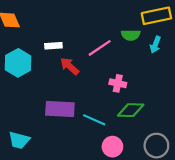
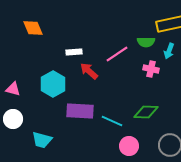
cyan hexagon: (18, 63) -> (53, 84), moved
pink cross: (118, 83) -> (151, 69), moved

